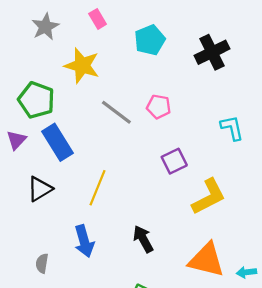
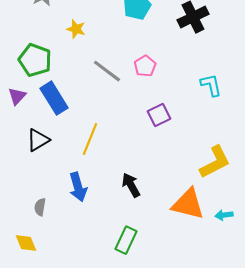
yellow star: (82, 66) -> (76, 29), size x0.6
pink pentagon: (159, 107) -> (145, 66), turned 30
yellow L-shape: (209, 197) -> (215, 162), moved

